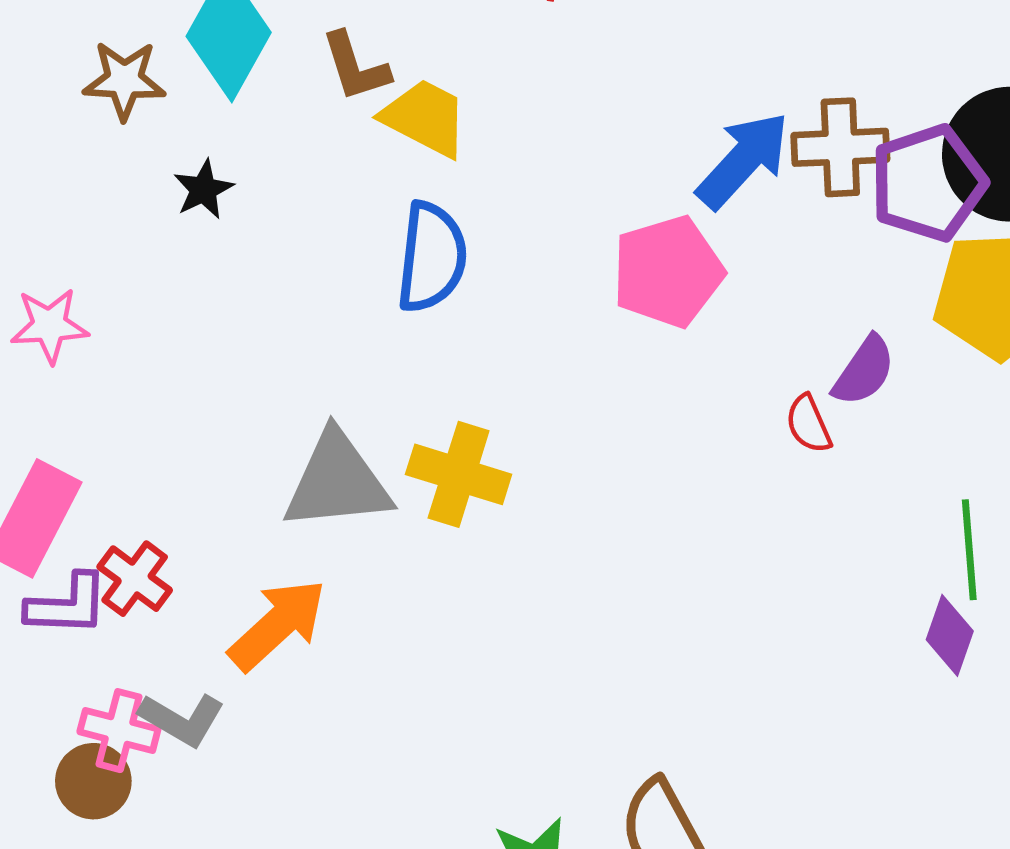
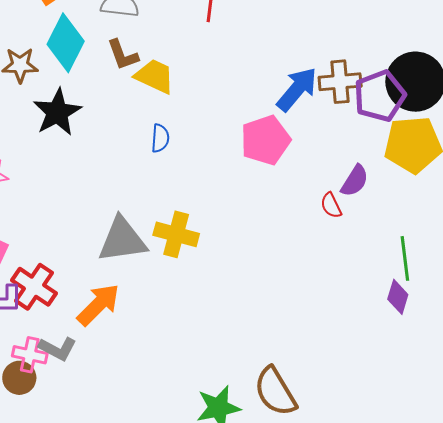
black star: (203, 189) -> (57, 112), size x1.8
blue semicircle: (432, 257) -> (160, 138), size x0.6
red cross: (135, 579) -> (34, 287), size x1.4

